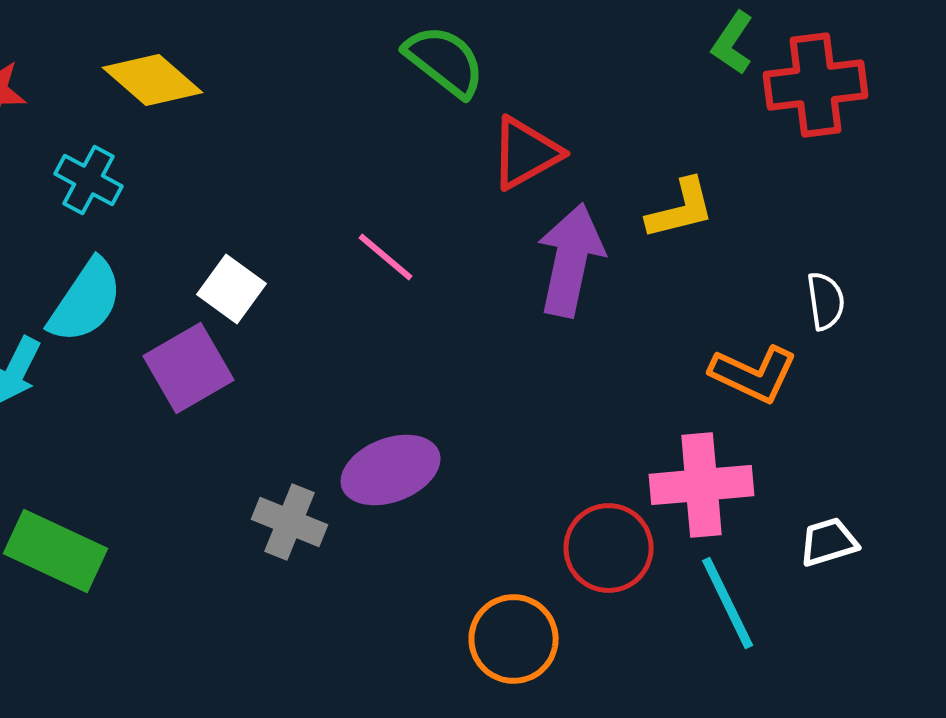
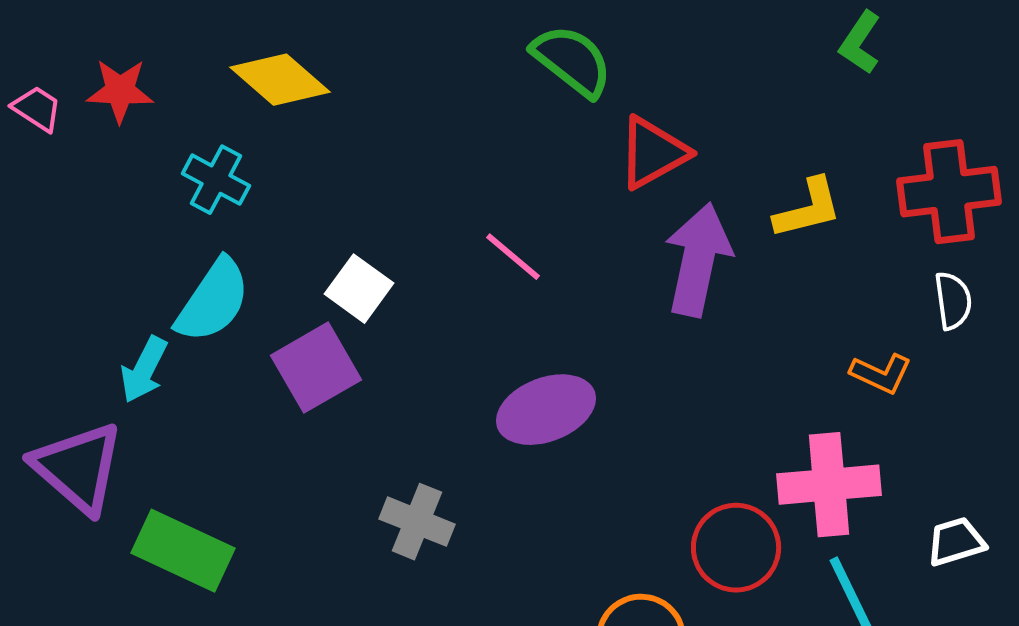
red cross: (816, 85) -> (949, 192), moved
orange L-shape: (754, 374) -> (881, 374), size x0.7
purple ellipse: (391, 470) -> (546, 410), moved

